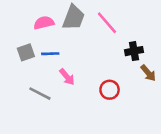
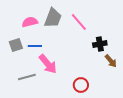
pink arrow: (67, 77) -> (48, 64), size x1.5
red circle: (110, 90) -> (81, 85), moved
gray line: (40, 94) -> (27, 77), turned -42

